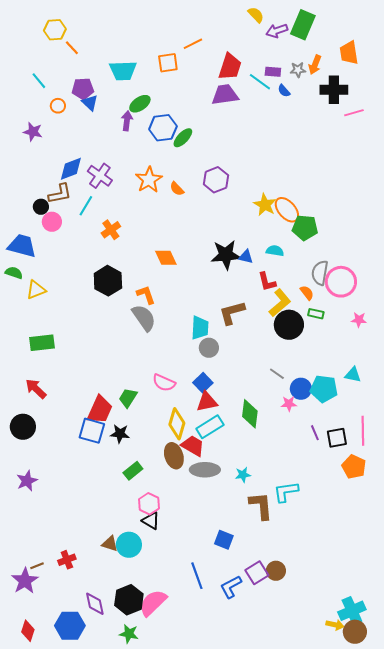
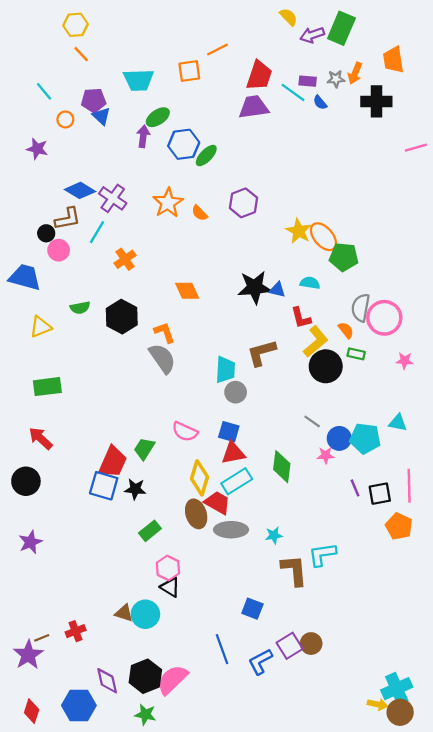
yellow hexagon: (55, 30) -> (76, 25), moved
pink line: (354, 113) -> (416, 148), moved
blue diamond: (71, 169) -> (80, 190), turned 52
green semicircle: (14, 273) -> (80, 308), moved, turned 150
blue square: (203, 383) -> (229, 432), turned -30

